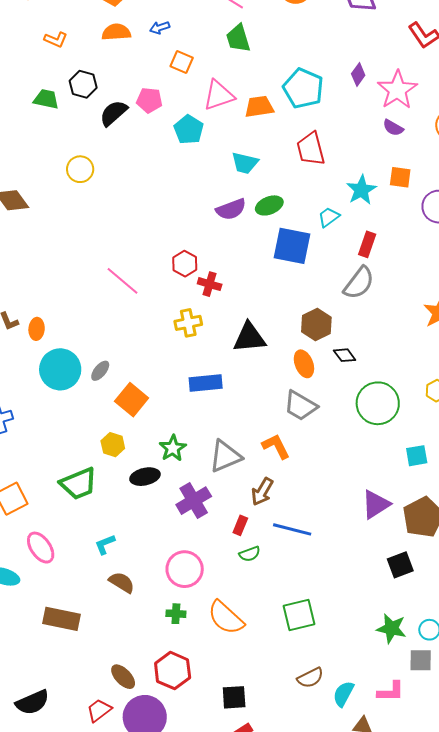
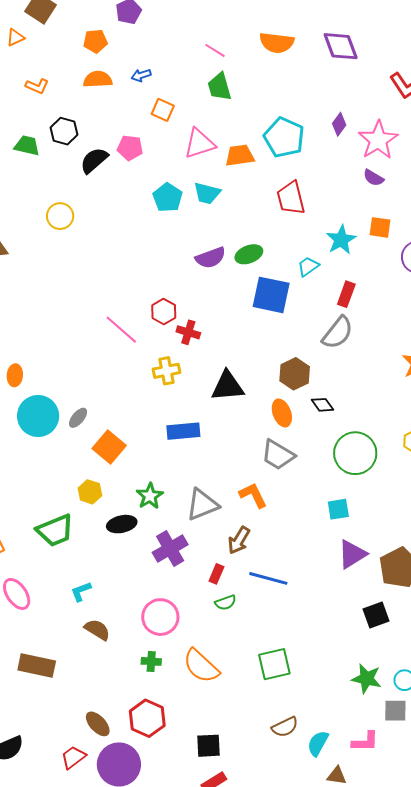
cyan pentagon: (189, 130) -> (168, 198), moved
cyan trapezoid: (245, 163) -> (207, 193), moved
pink line: (123, 281) -> (121, 330), moved
cyan square: (417, 456) -> (338, 509), moved

